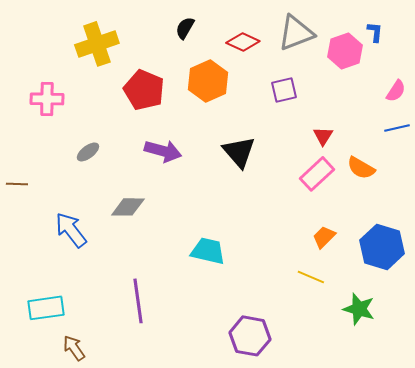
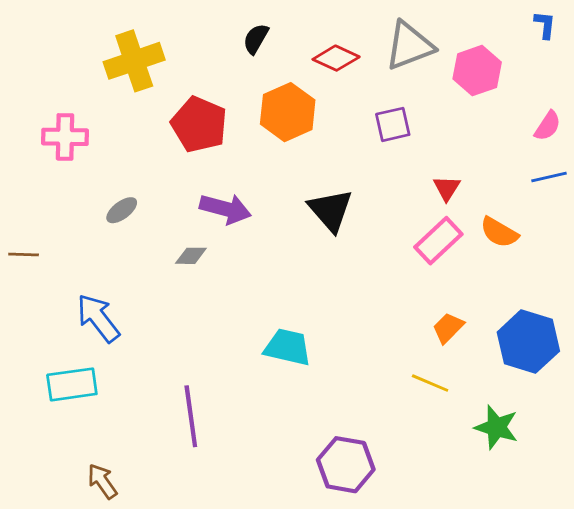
blue L-shape: (375, 32) -> (545, 25), moved
gray diamond: (128, 207) -> (191, 256), moved, size x0.7
cyan rectangle: (46, 308) -> (72, 384), moved

